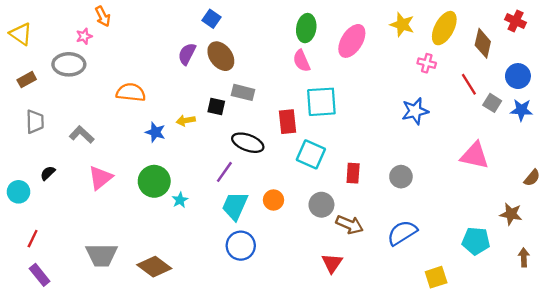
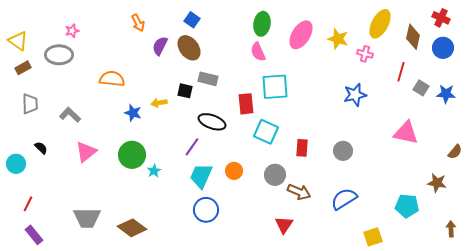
orange arrow: (103, 16) -> (138, 23), moved
blue square: (212, 19) -> (192, 20), moved
yellow star: (402, 25) -> (338, 39), moved
yellow triangle: (21, 34) -> (18, 41), moved
blue circle: (518, 76) -> (443, 48), moved
red line: (469, 84) -> (401, 72), turned 48
black semicircle: (48, 173) -> (41, 148), turned 88
brown arrow: (524, 257) -> (451, 229), moved

